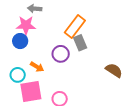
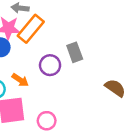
orange rectangle: (75, 26) -> (31, 29), moved

